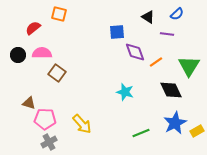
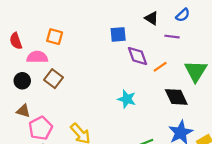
orange square: (59, 14) -> (55, 37), moved
red semicircle: (33, 28) -> (16, 41), moved, turned -70
black circle: (18, 55) -> (22, 81), moved
pink pentagon: (45, 119) -> (41, 128), turned -30

